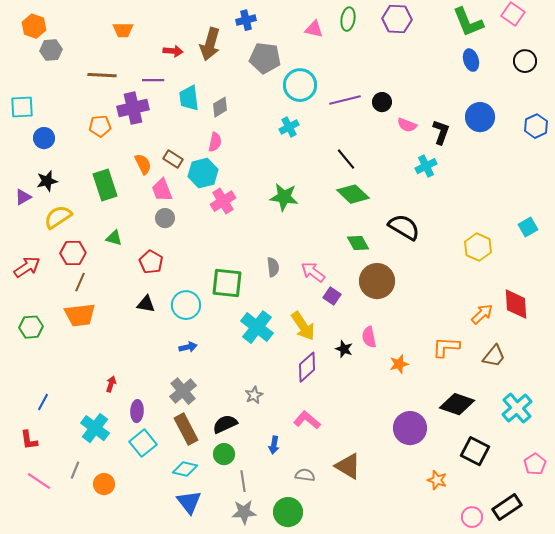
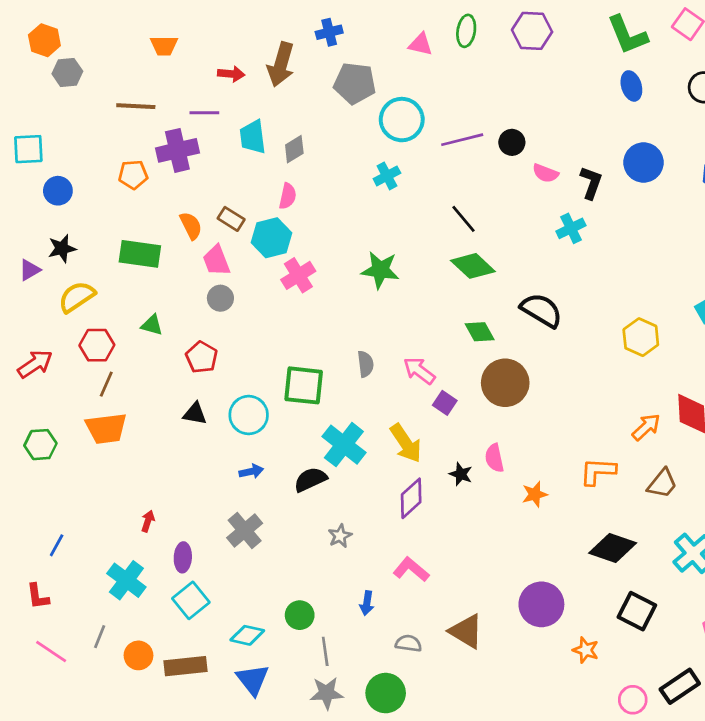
green rectangle: (105, 185) -> (140, 254), turned -64
black semicircle: (225, 424) -> (310, 479), moved
purple circle: (410, 428) -> (541, 604), moved
brown rectangle: (186, 429) -> (185, 666), moved, turned -68

